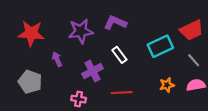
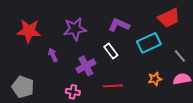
purple L-shape: (115, 23) -> (119, 25), moved
red trapezoid: (192, 30) -> (169, 18), moved
gray pentagon: (30, 82) -> (23, 87), moved

